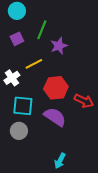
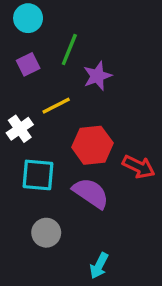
gray circle: (19, 131) -> (46, 233), moved

